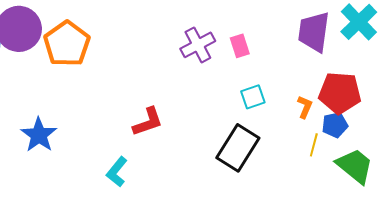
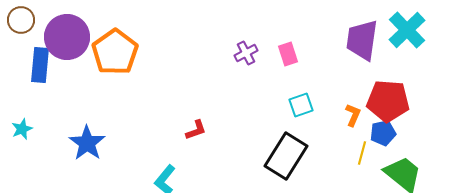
purple cross: (198, 45) -> (246, 53), size x0.7
red L-shape: (148, 122) -> (196, 130), size x0.7

